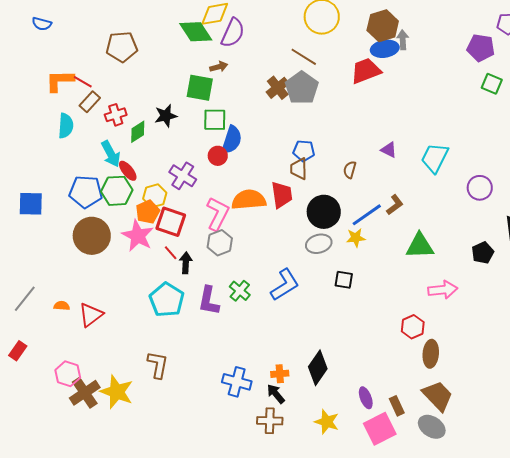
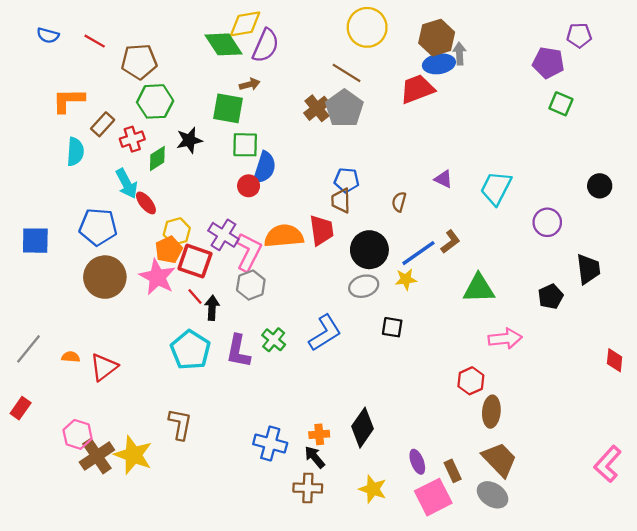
red line: (83, 82) -> (95, 41), moved
purple cross: (183, 176) -> (223, 235), moved
green hexagon: (117, 191) -> (155, 101), moved

